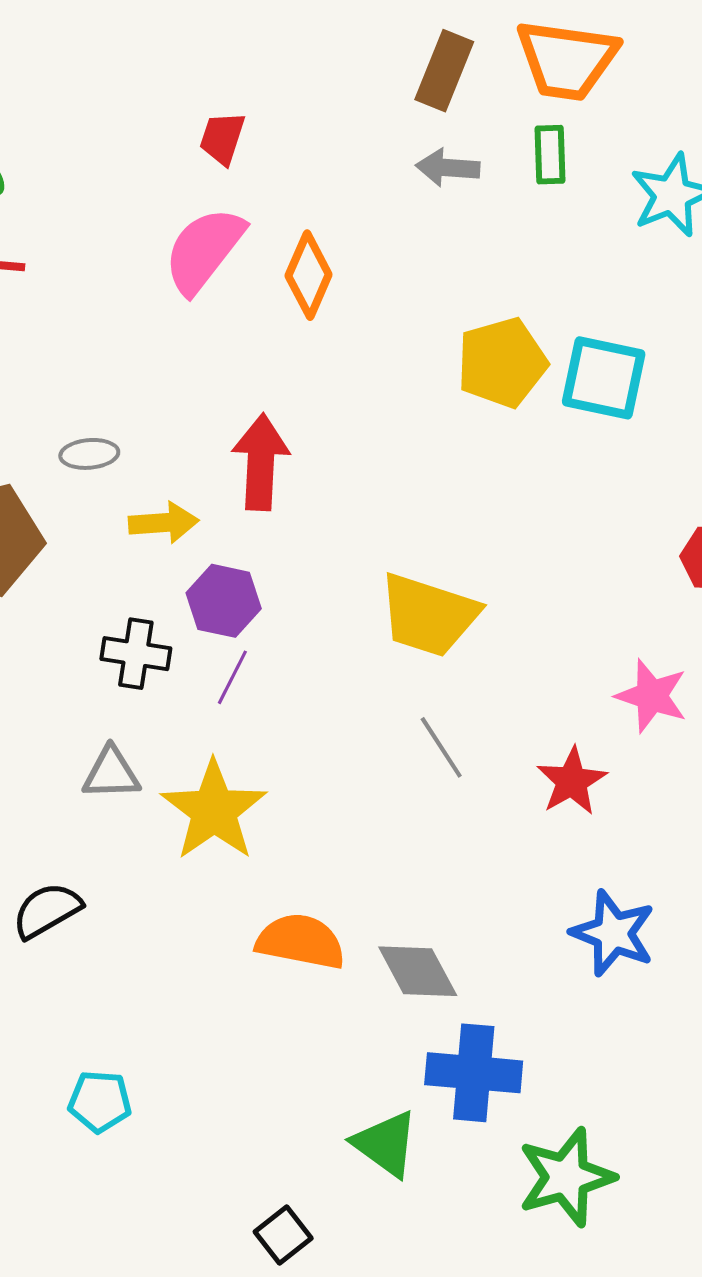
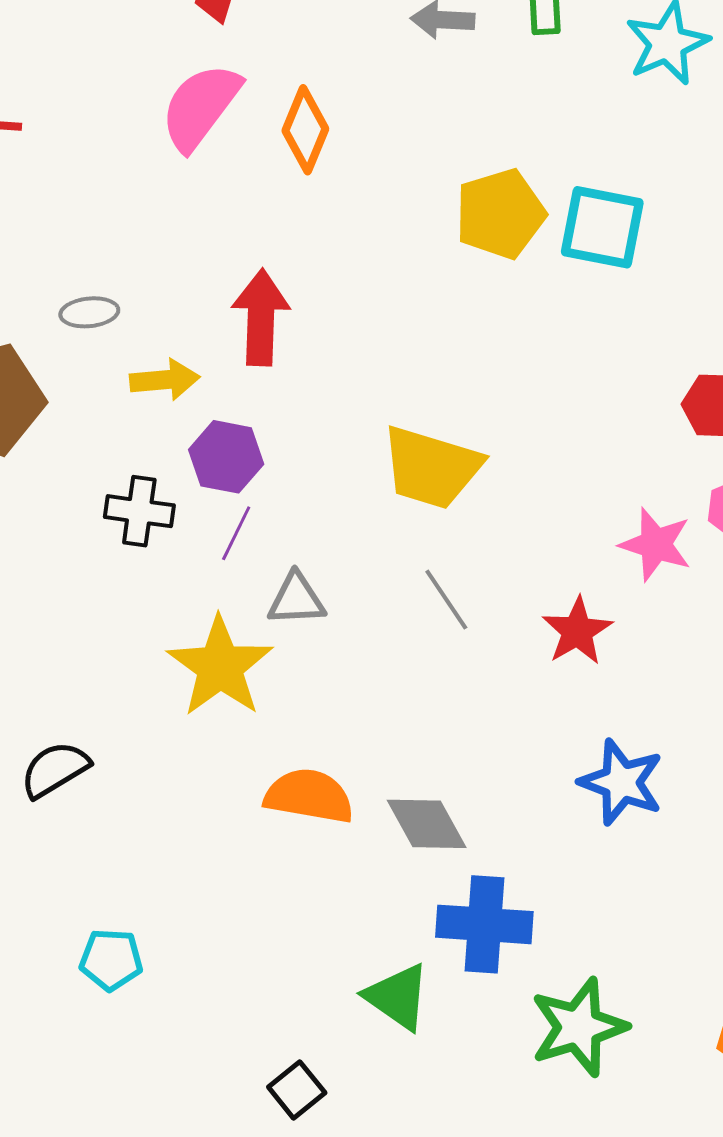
gray triangle: (111, 773) -> (296, 599), moved

